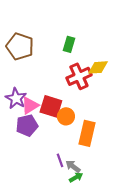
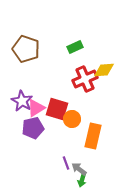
green rectangle: (69, 44) -> (75, 47), turned 49
green arrow: (76, 177) -> (82, 180), turned 136

